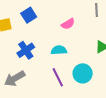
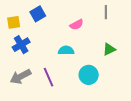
blue cross: (26, 50) -> (21, 45), moved
purple line: (58, 77) -> (49, 77), moved

